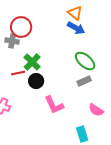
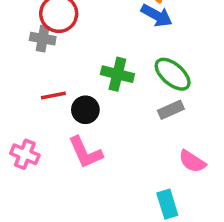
green cross: (32, 62) -> (117, 74), moved, turned -30
pink L-shape: (54, 105) -> (85, 152), moved

